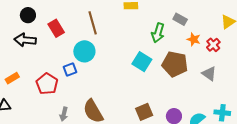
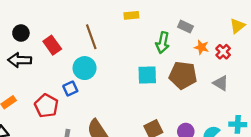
cyan square: (142, 62) -> (147, 75), turned -30

